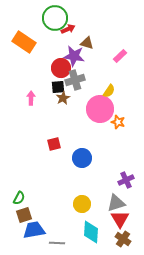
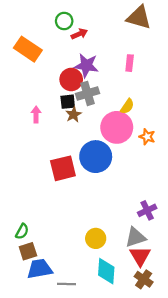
green circle: (55, 18) -> (64, 21), size x0.6
brown triangle: (87, 43) -> (139, 18), moved, size x1.6
pink rectangle: (120, 56) -> (130, 63), moved, turned -40
orange star: (118, 122) -> (147, 137), moved
red square: (54, 144) -> (63, 168), size x1.6
blue circle: (82, 158) -> (96, 157), moved, size x1.4

